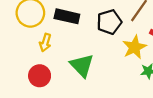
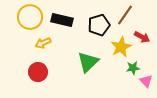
yellow arrow: (45, 43) -> (43, 43), turned 49
green triangle: (82, 65) -> (88, 62), moved, turned 30

